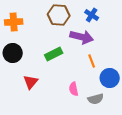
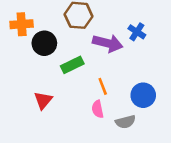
blue cross: (92, 15) -> (137, 32), moved
black circle: (13, 53) -> (44, 43), moved
orange line: (92, 61) -> (103, 86), moved

